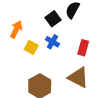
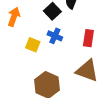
orange arrow: (16, 29) -> (14, 17), moved

